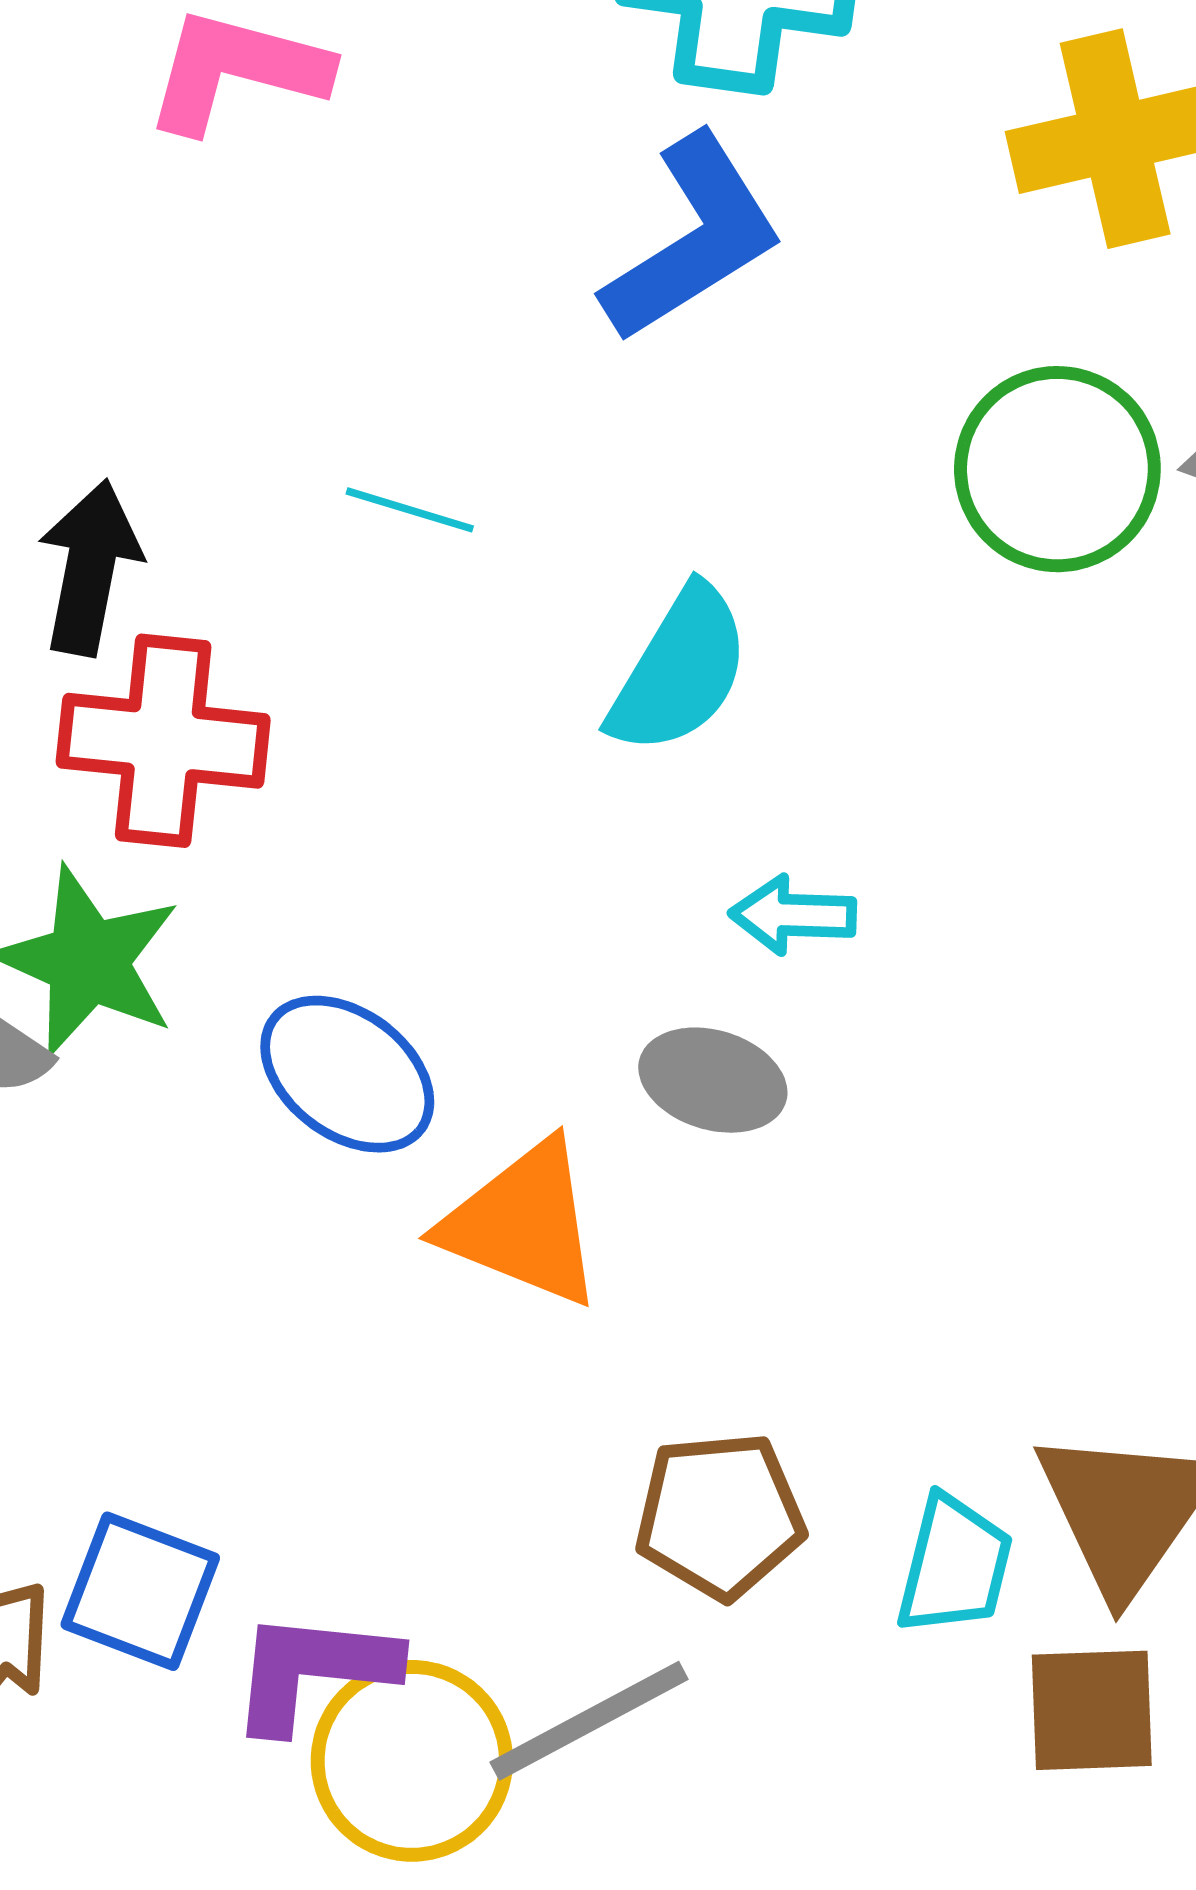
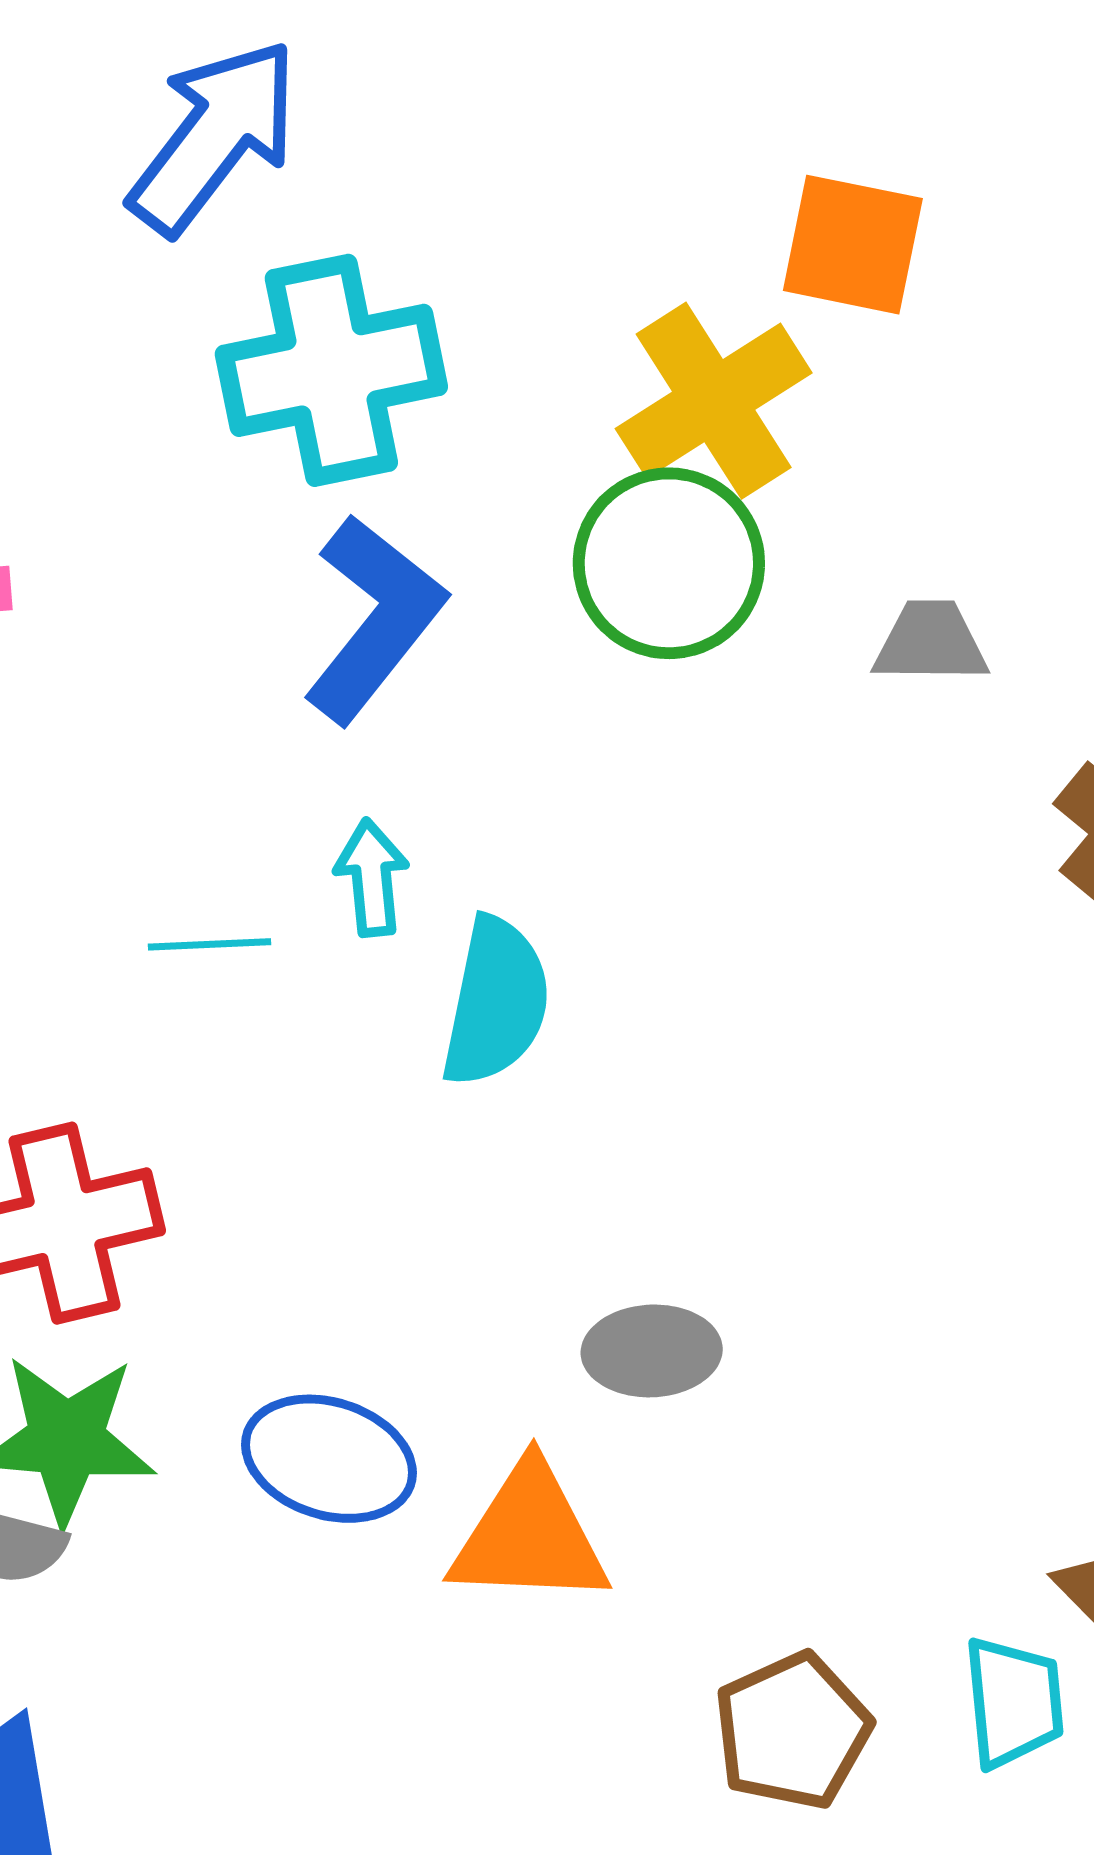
green circle: (1057, 469) -> (669, 563), moved
cyan arrow: (793, 915) -> (372, 878), moved, turned 102

